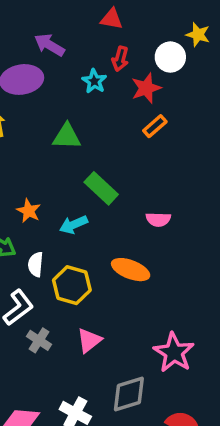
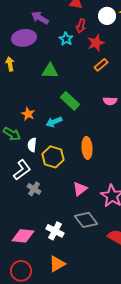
white circle: (170, 57) -> (107, 16), moved
pink semicircle: (158, 219) -> (110, 101), moved
orange ellipse: (131, 270) -> (87, 148), turned 65
pink triangle: (89, 340) -> (80, 189), moved
gray diamond: (129, 394) -> (86, 220), turned 70

